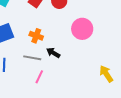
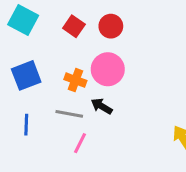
pink circle: (82, 29) -> (108, 69), moved

